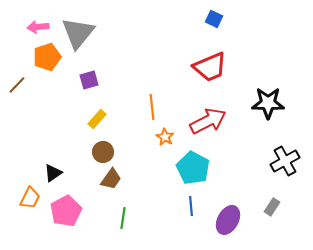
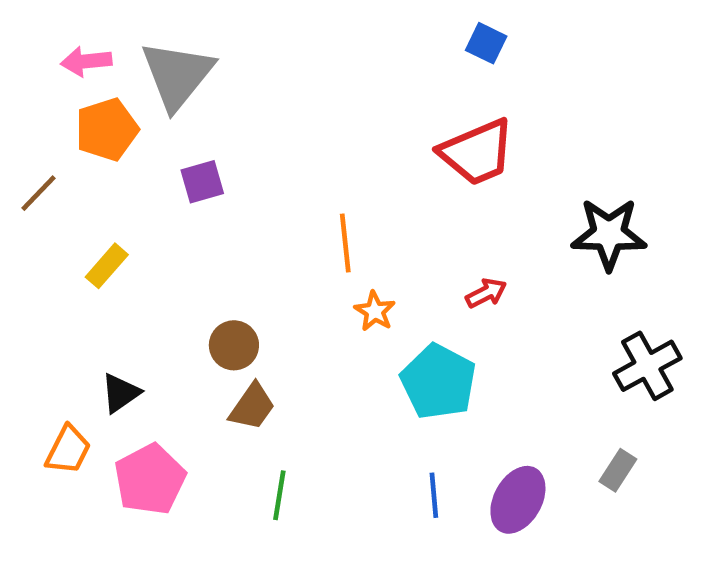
yellow rectangle: (97, 119) -> (107, 266), moved
red arrow: (208, 121) -> (486, 293), moved, size x0.5
blue line: (191, 206) -> (434, 495), moved

